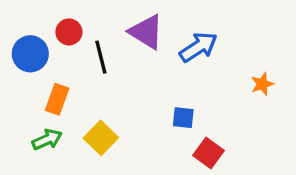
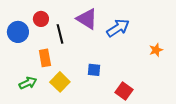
orange rectangle: (57, 99) -> (45, 58), moved, turned -30
blue square: (183, 118) -> (94, 70), moved

